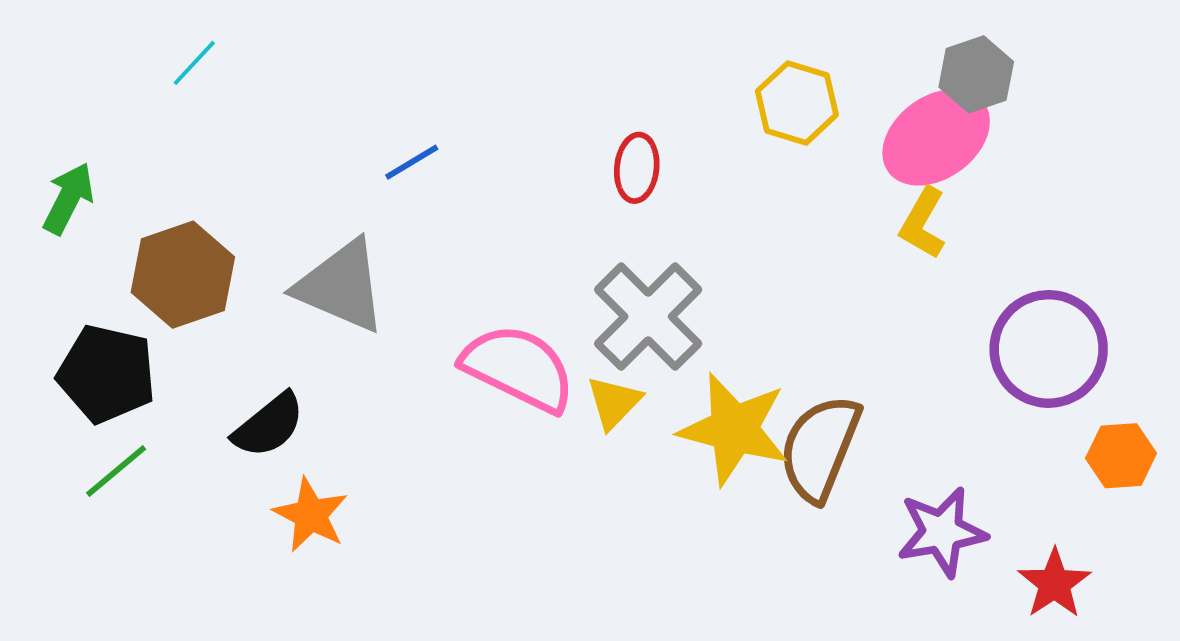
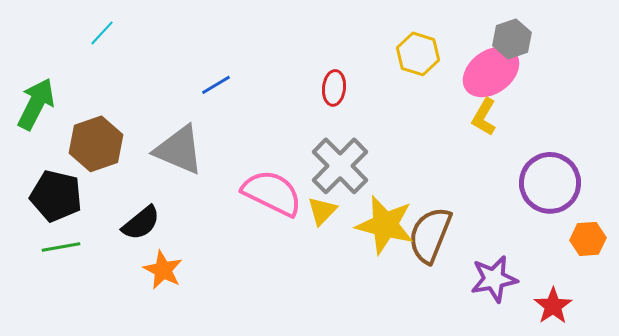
green arrow: (68, 198) -> (36, 104), size x1.4
green line: (116, 471) -> (61, 247), turned 30

